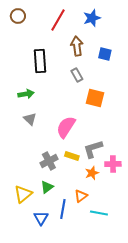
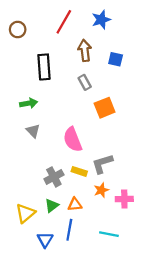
brown circle: (18, 16) -> (18, 30), moved
orange square: (95, 98) -> (105, 108), turned -36
pink semicircle: (66, 127) -> (73, 140), turned -55
pink cross: (113, 164) -> (124, 199), moved
orange triangle: (81, 196) -> (75, 204), moved, turned 32

